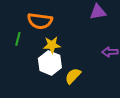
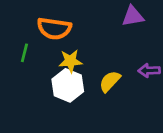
yellow semicircle: (73, 76) -> (110, 81), moved

